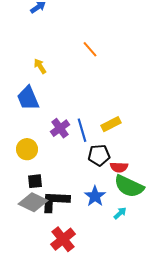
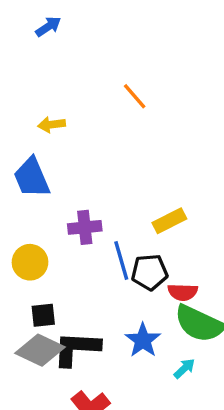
yellow arrow: (40, 66) -> (52, 124), turned -63
purple cross: (60, 128) -> (85, 227), turned 30
blue line: (82, 130) -> (121, 261), moved

